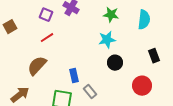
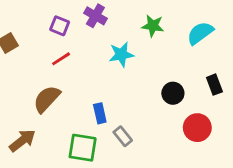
cyan semicircle: (144, 20) -> (200, 33), turned -132
cyan star: (107, 40) -> (121, 54), moved
black circle: (115, 63) -> (173, 93), moved

